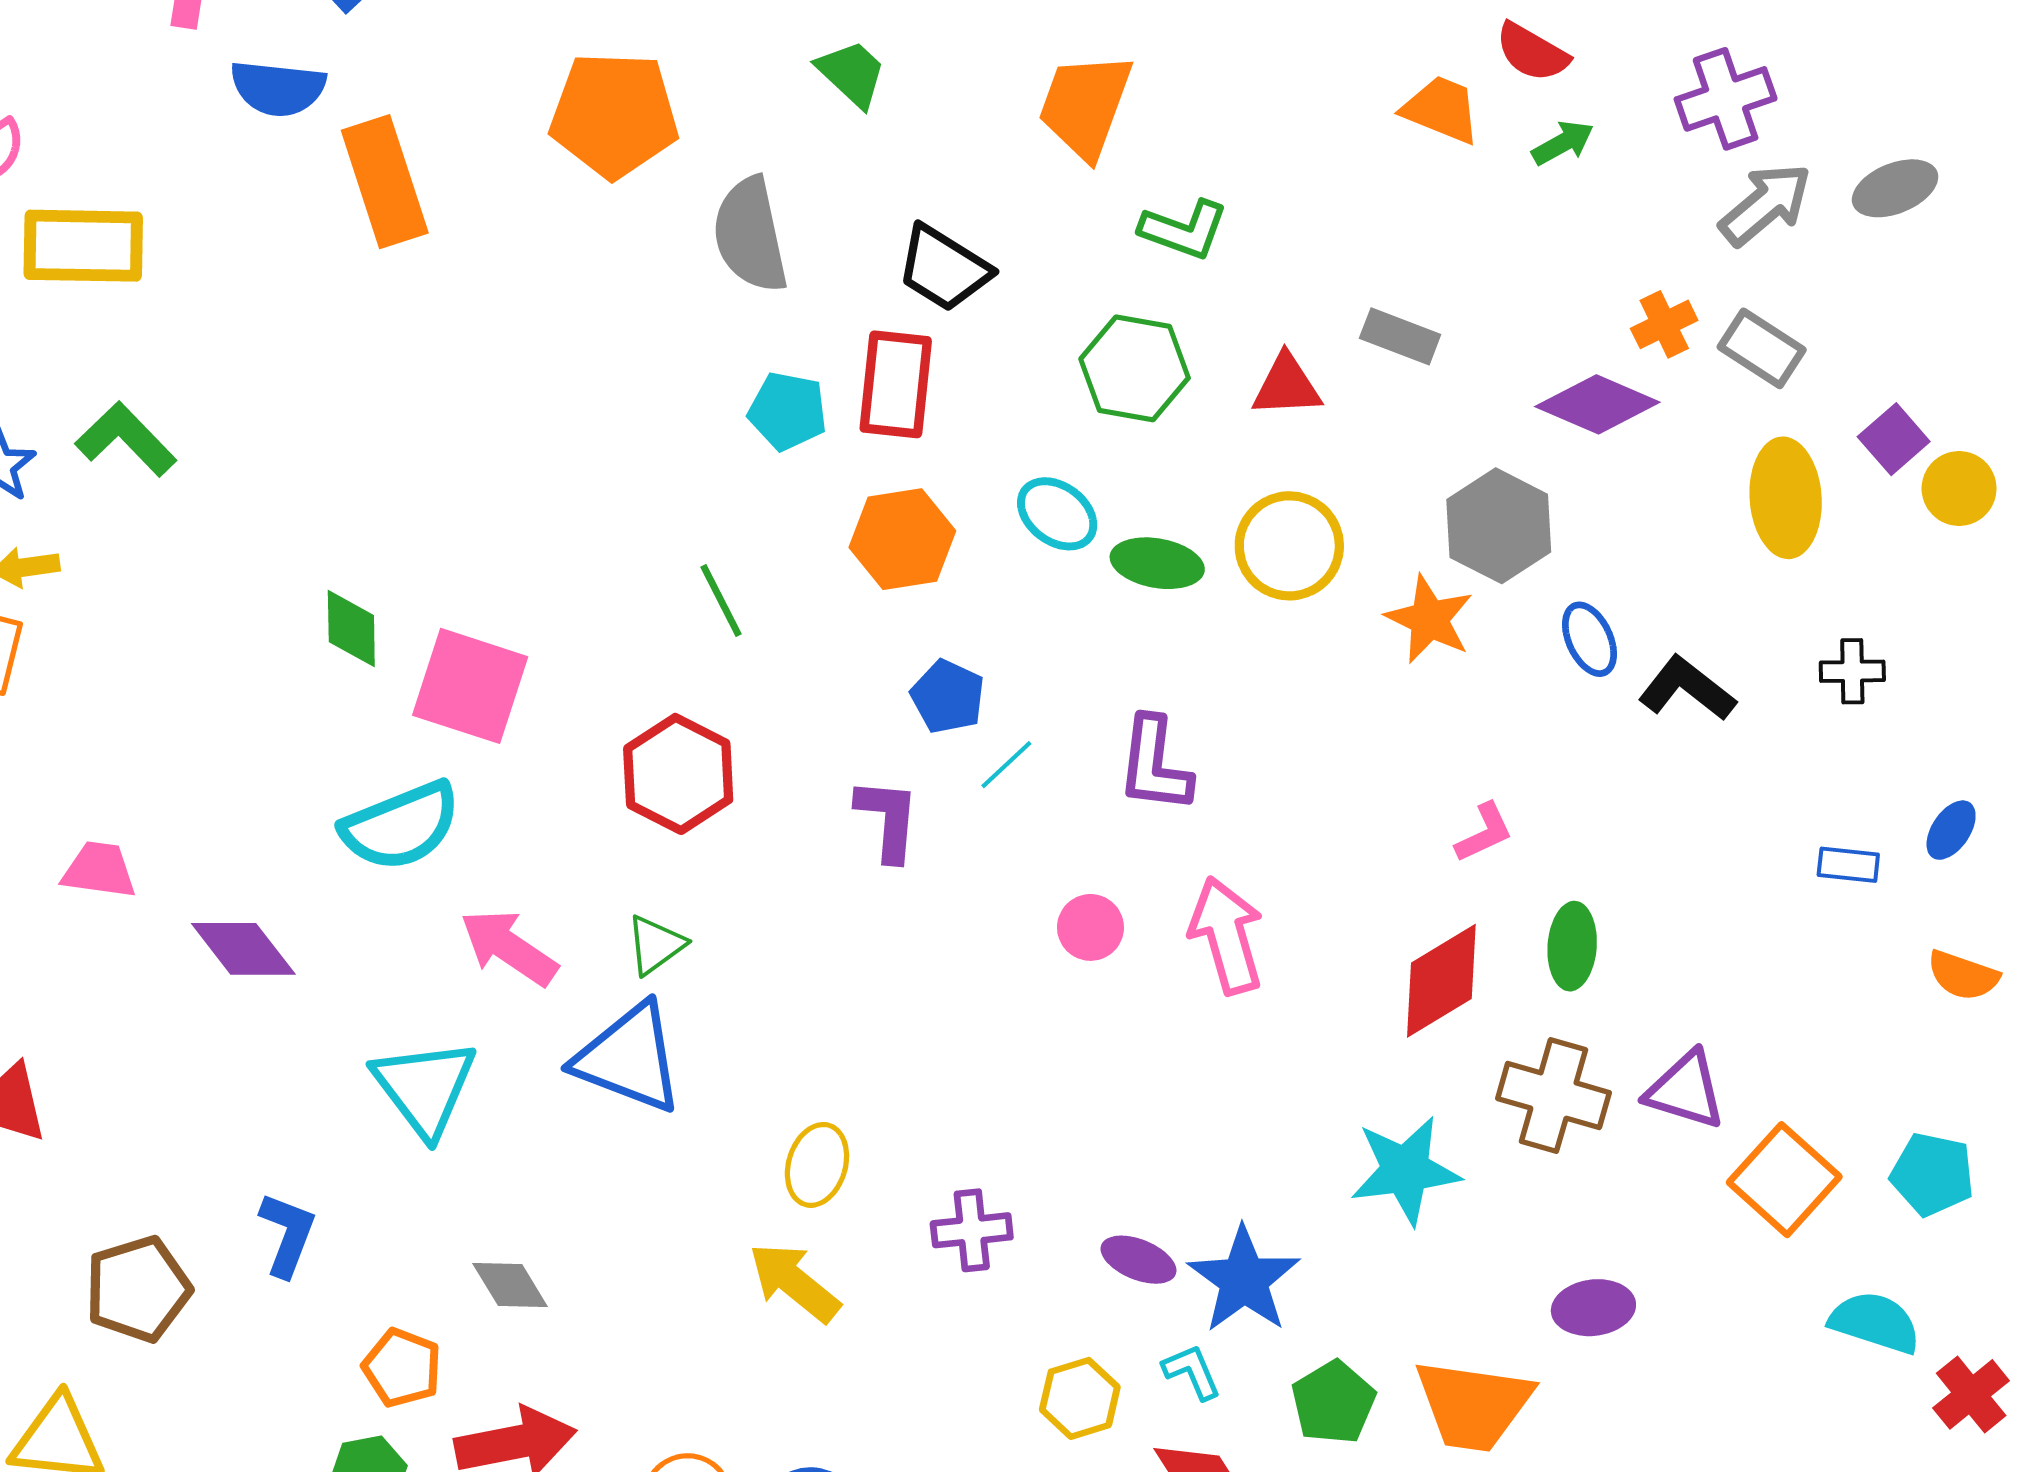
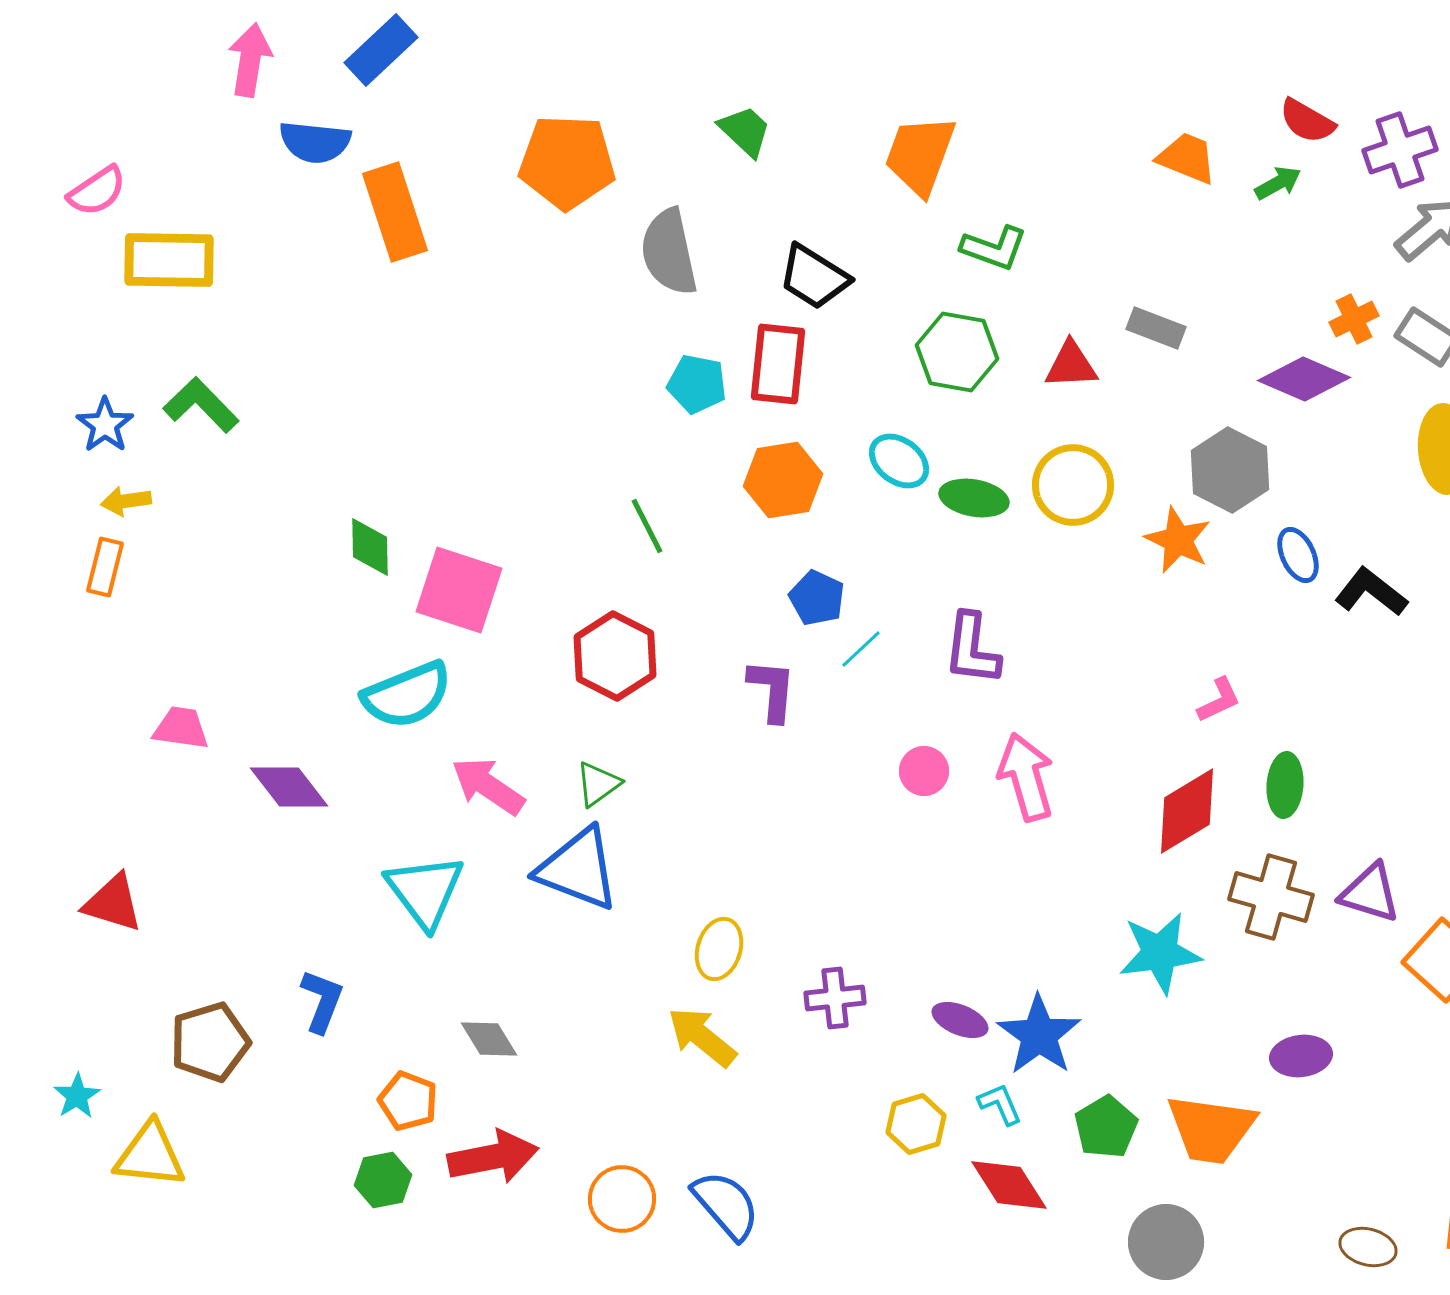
red semicircle: (1532, 52) -> (1307, 121), moved

